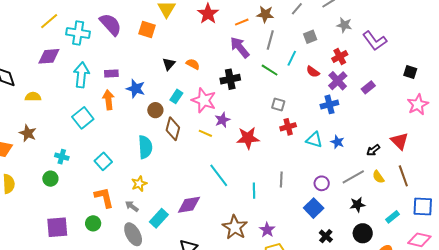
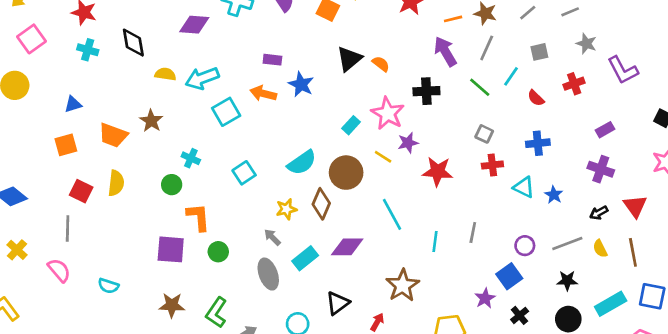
black triangle: (169, 64) -> (349, 59), size x1.5
cyan arrow: (81, 75) -> (202, 78), moved, turned -125
purple cross: (338, 81) -> (601, 169), moved, turned -36
cyan rectangle: (176, 96) -> (351, 125), moved
orange arrow: (108, 100) -> (263, 93), turned -78
blue cross: (329, 104) -> (538, 143), moved
brown circle: (155, 110) -> (346, 173), moved, size x1.6
brown diamond: (173, 129) -> (321, 204), moved
cyan semicircle: (145, 147) -> (302, 163), turned 50
orange L-shape: (104, 197) -> (198, 217), moved
cyan rectangle: (393, 217) -> (611, 304), size x1.6
purple star: (267, 230) -> (485, 298), moved

